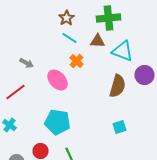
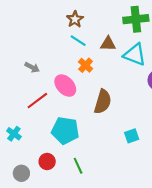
green cross: (108, 18) -> (136, 19), moved
brown semicircle: (118, 86) -> (103, 102), moved
red line: (16, 92) -> (37, 101), moved

